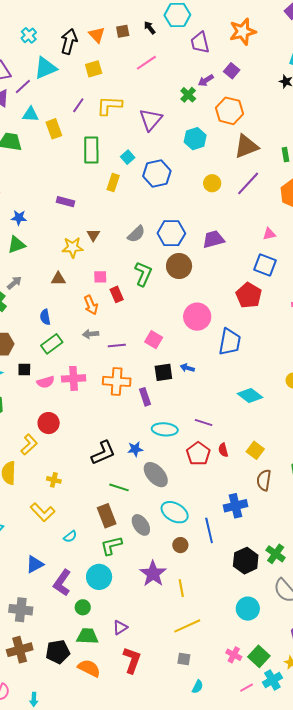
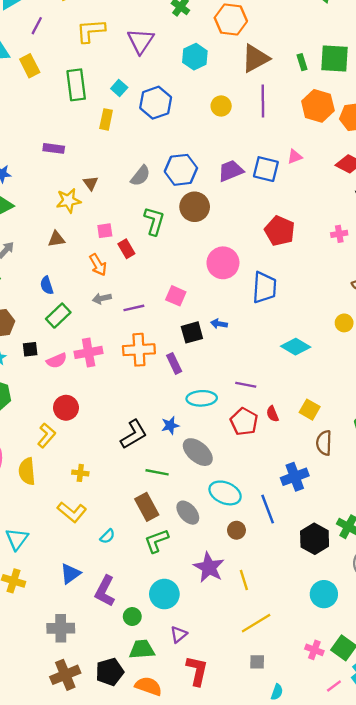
purple line: (78, 105) -> (37, 26), moved
purple line: (248, 183) -> (263, 101), turned -36
blue square: (265, 265) -> (266, 169), moved
cyan circle: (99, 577) -> (164, 594), moved

